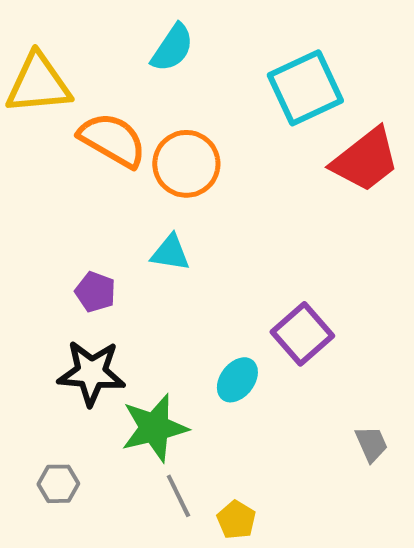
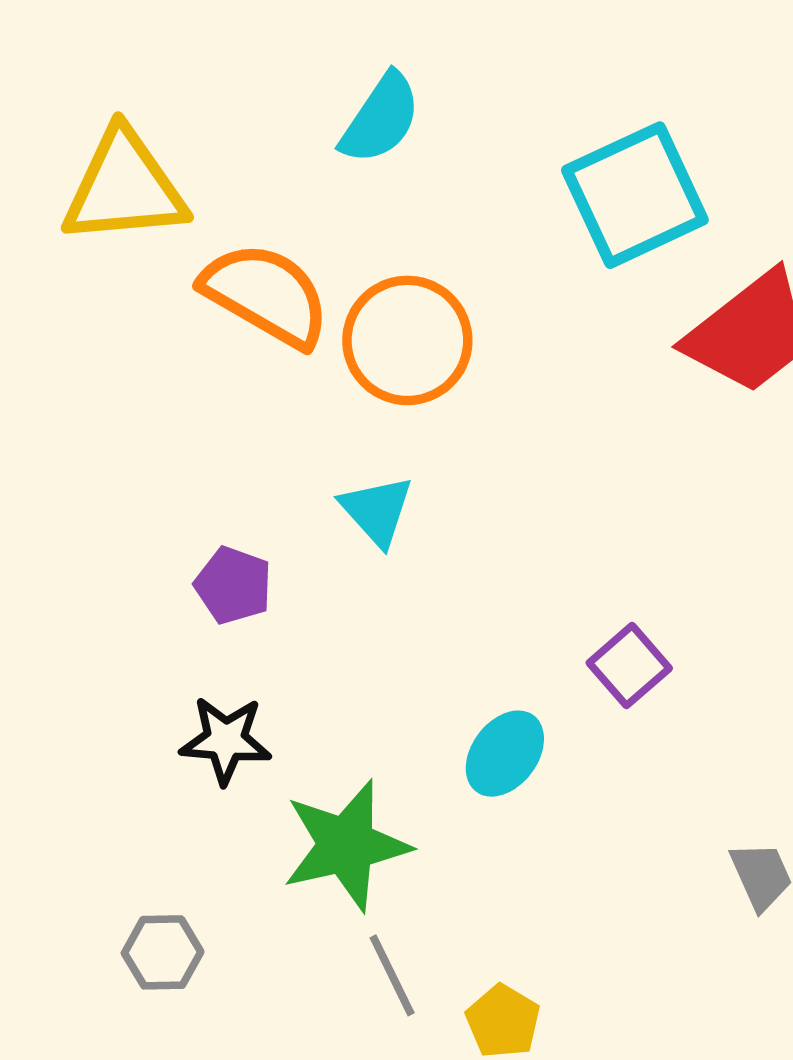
cyan triangle: (170, 253) -> (377, 511), turned 39
purple square: (302, 334) -> (629, 666), size x0.7
black star: (91, 373) -> (226, 740), size x0.7

